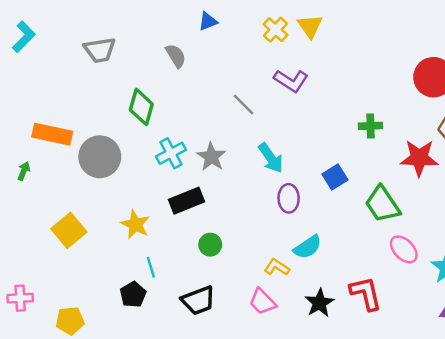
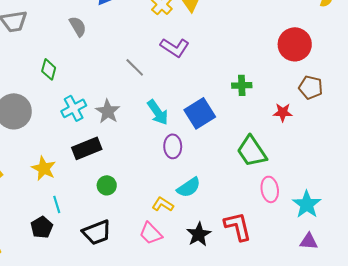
green diamond: (141, 107) -> (49, 69), size x0.7
red star: (419, 158) -> (283, 112), size x0.6
blue square: (335, 177) -> (200, 113), moved, size x1.4
pink ellipse: (404, 249) -> (270, 189), turned 35

